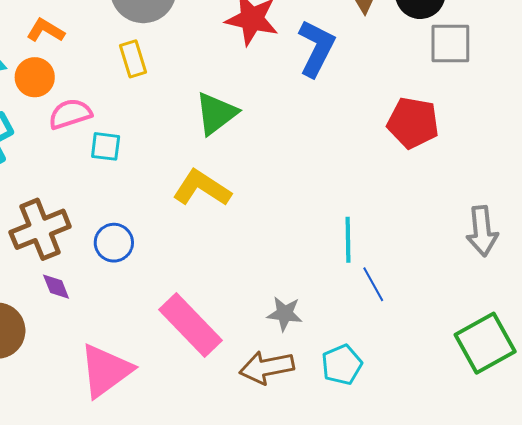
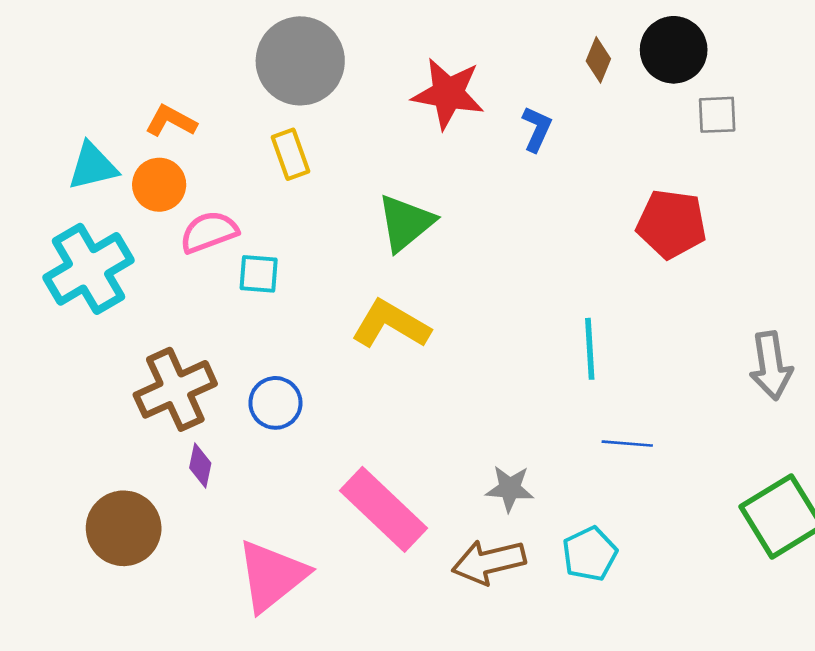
gray square: (450, 43) -> (717, 115), size x0.7
blue L-shape: (316, 48) -> (537, 129), size x0.6
cyan line: (348, 240) -> (590, 349), moved
blue line: (373, 284) -> (627, 444), turned -54
purple diamond: (56, 287) -> (200, 466), turned 36

